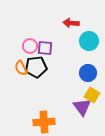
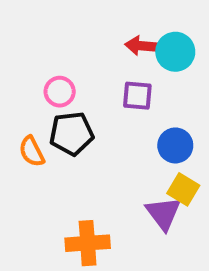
cyan circle: (89, 41) -> (175, 52), moved
purple square: (45, 48) -> (137, 96), moved
orange semicircle: (21, 68) -> (32, 151), moved

